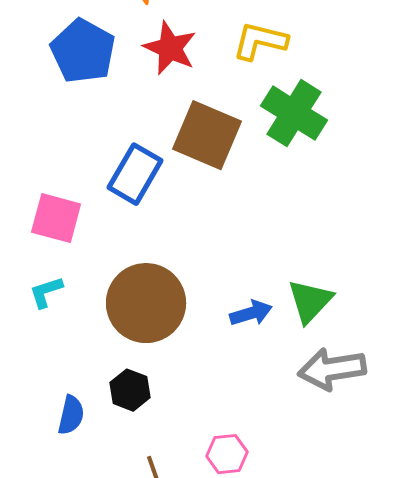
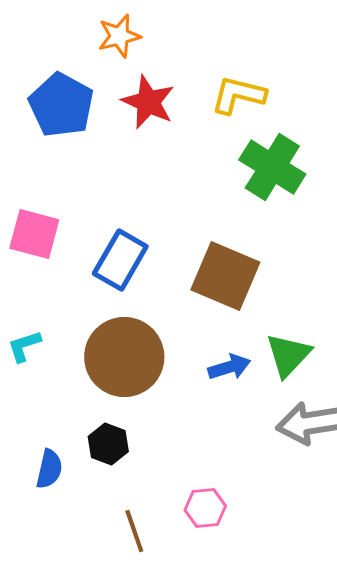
brown square: (207, 135) -> (225, 276), moved
blue rectangle: (135, 174) -> (120, 260), moved
pink square: (56, 218) -> (34, 234), moved

